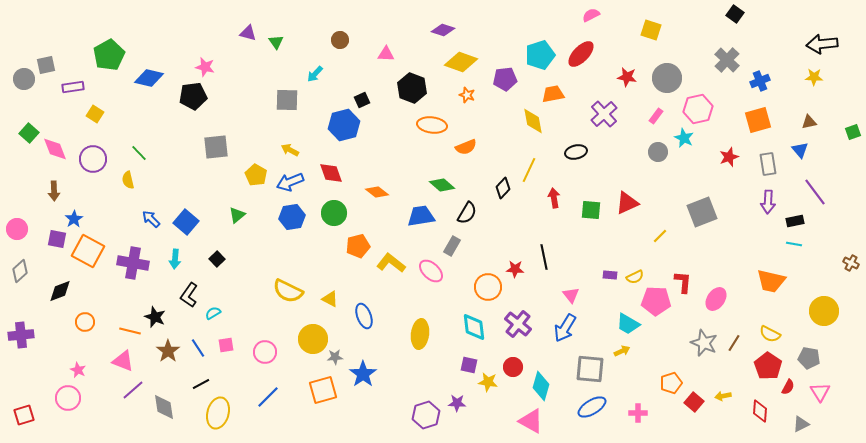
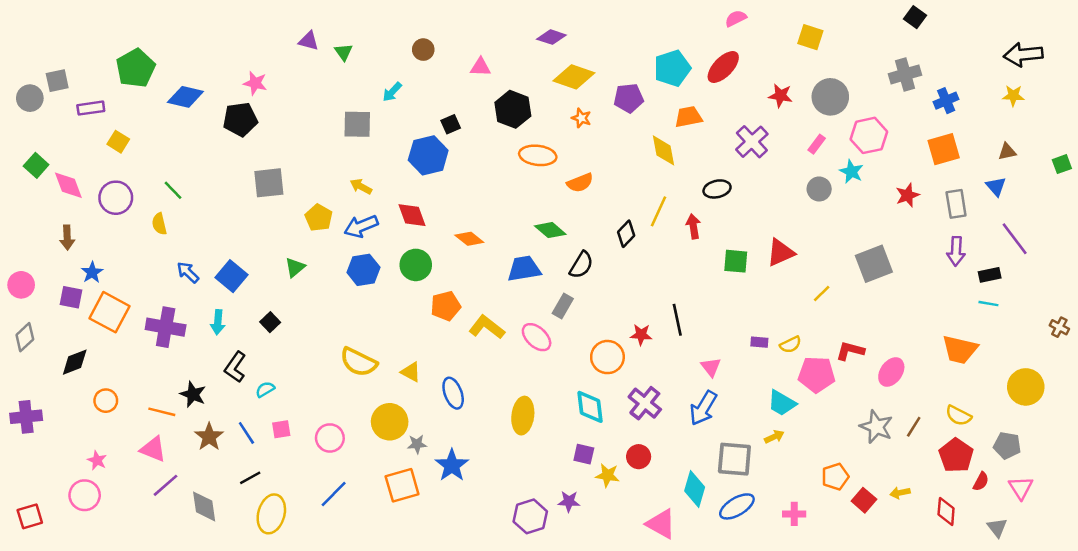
gray cross: (727, 60) -> (905, 74), turned 30
red arrow: (554, 198) -> (693, 226), moved
red L-shape: (683, 282) -> (850, 351), turned -80
cyan diamond: (541, 386) -> (695, 489), moved
gray triangle: (801, 424) -> (997, 528), turned -42

